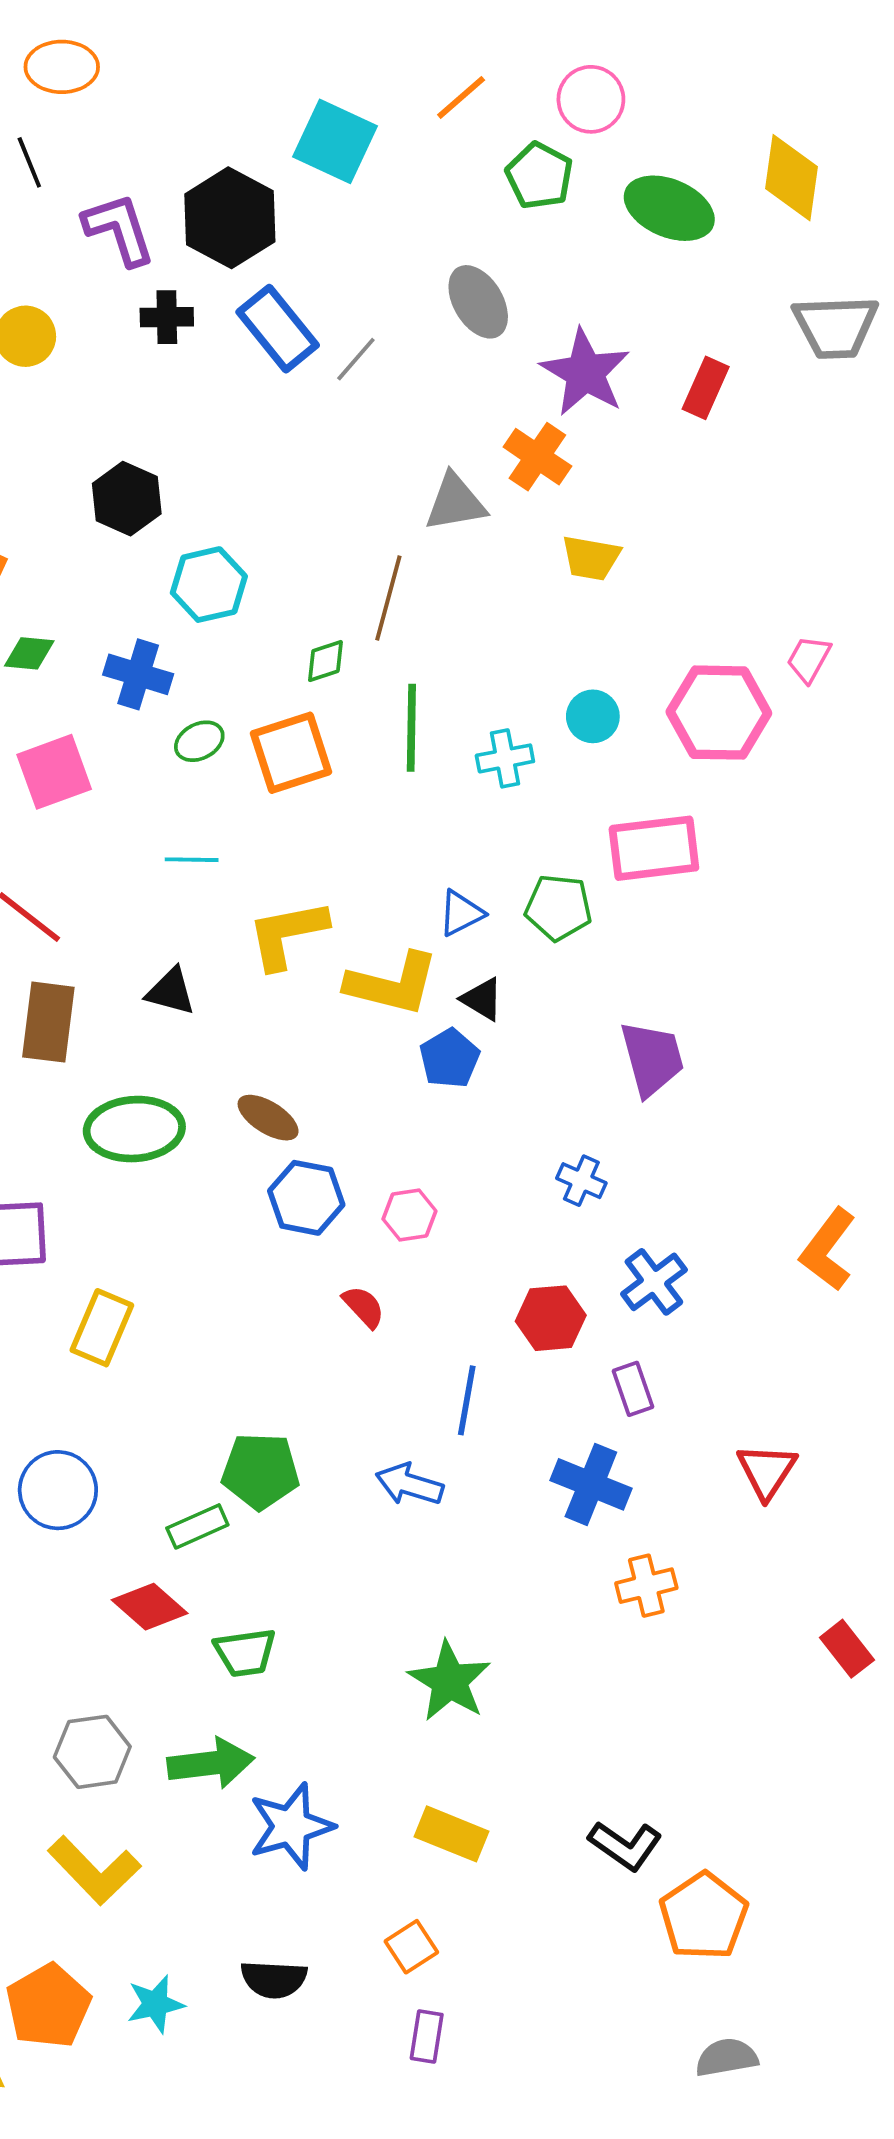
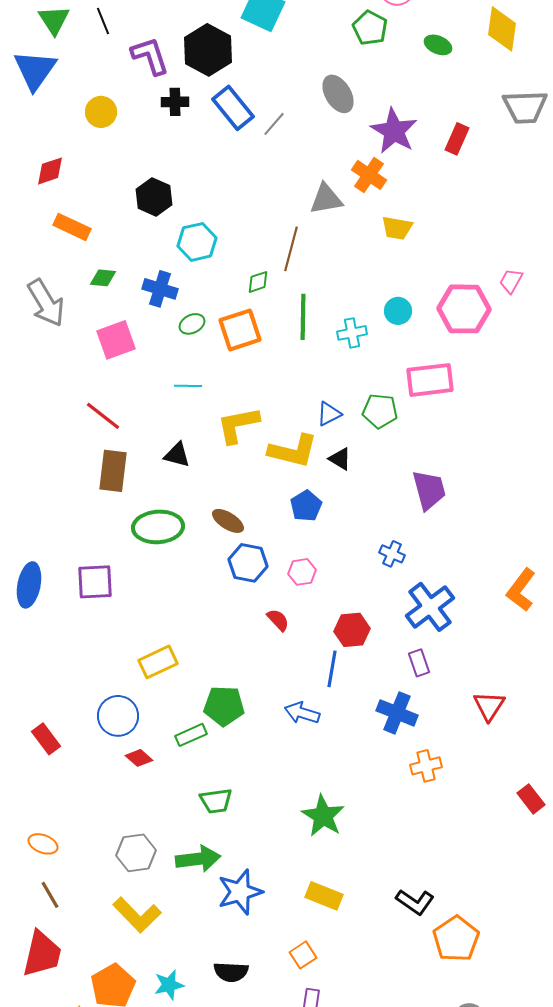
green ellipse: (669, 208) -> (438, 45), size x0.6
blue pentagon: (450, 1058) -> (306, 506), moved
blue cross: (654, 1282) -> (430, 607), size x1.4
red hexagon: (551, 1318) -> (352, 630), moved
yellow rectangle: (102, 1328) -> (158, 662), moved, turned 42
red diamond: (150, 1607) -> (139, 758), moved, size x0.7

